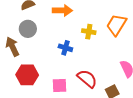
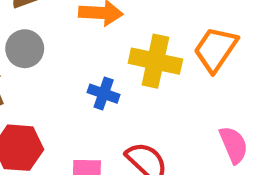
yellow cross: (89, 32) -> (155, 61), size x1.6

